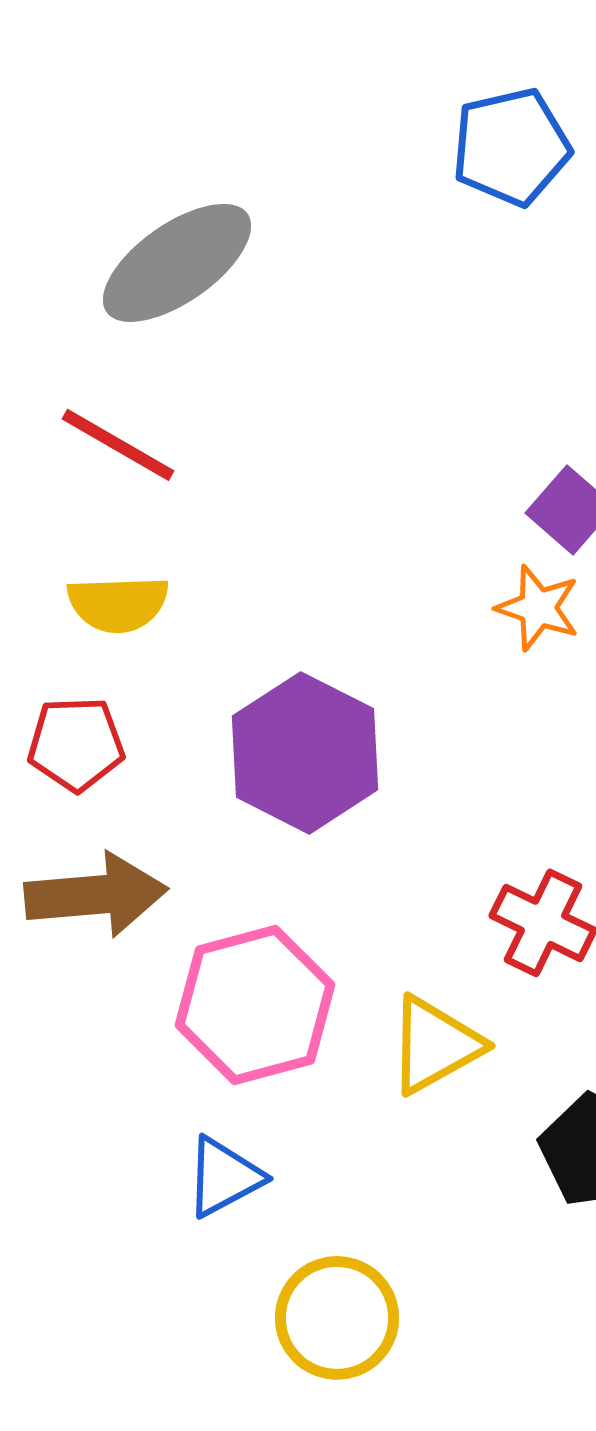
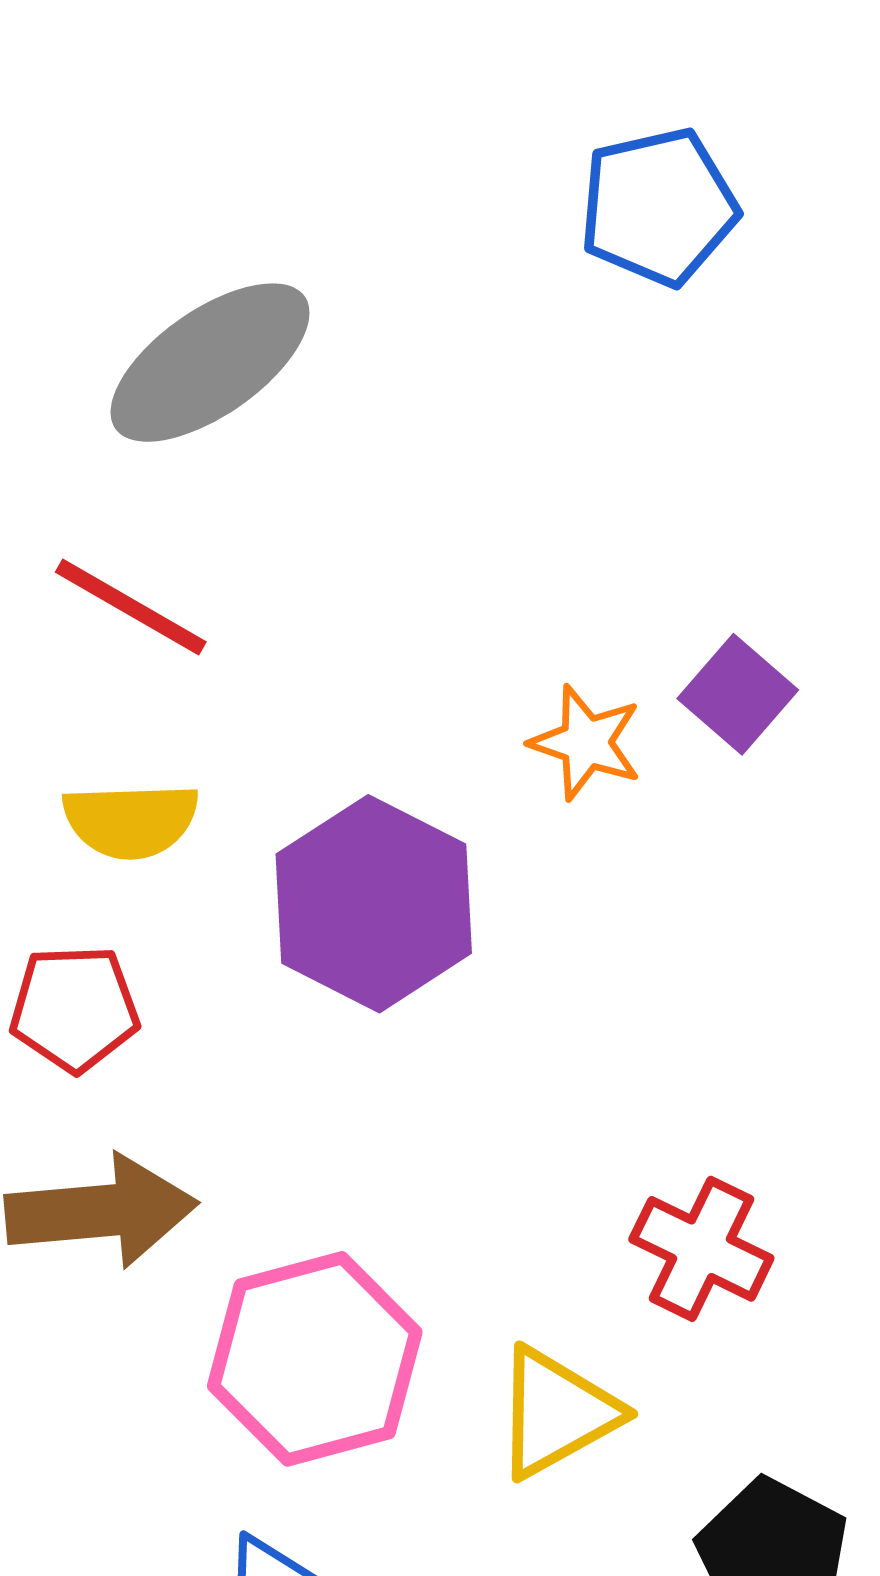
orange star: (538, 608) -> (586, 743), moved
purple hexagon: (305, 753) -> (374, 904), moved

